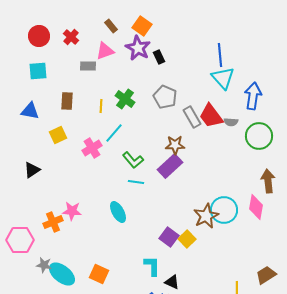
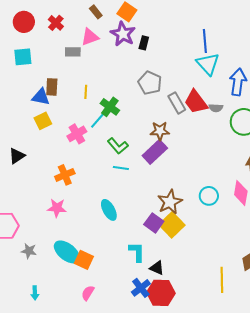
black rectangle: (159, 57) -> (144, 43), turned 40
green cross: (125, 99) -> (110, 107), moved
blue triangle: (30, 111) -> (41, 97), moved
cyan circle: (224, 210) -> (209, 196), size x0.7
pink star: (72, 211) -> (57, 208), moved
cyan ellipse: (118, 212) -> (109, 210), moved
brown star: (206, 216) -> (170, 202), moved
orange cross: (53, 222) -> (65, 175), moved
yellow square: (187, 239) -> (172, 225), size x1.4
cyan ellipse: (62, 274) -> (67, 252), moved

